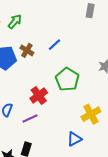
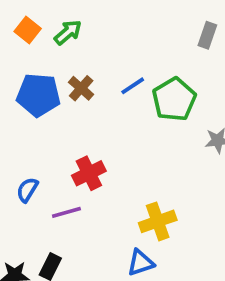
green pentagon: (67, 79) -> (174, 99), moved
yellow cross: (91, 114) -> (158, 221), moved

